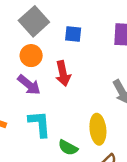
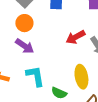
red arrow: (63, 73) -> (76, 37), moved, turned 78

